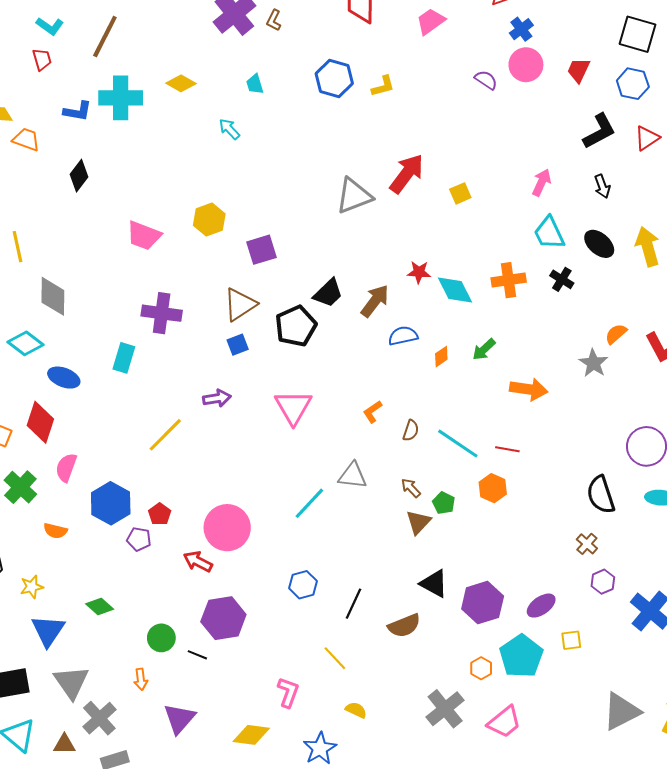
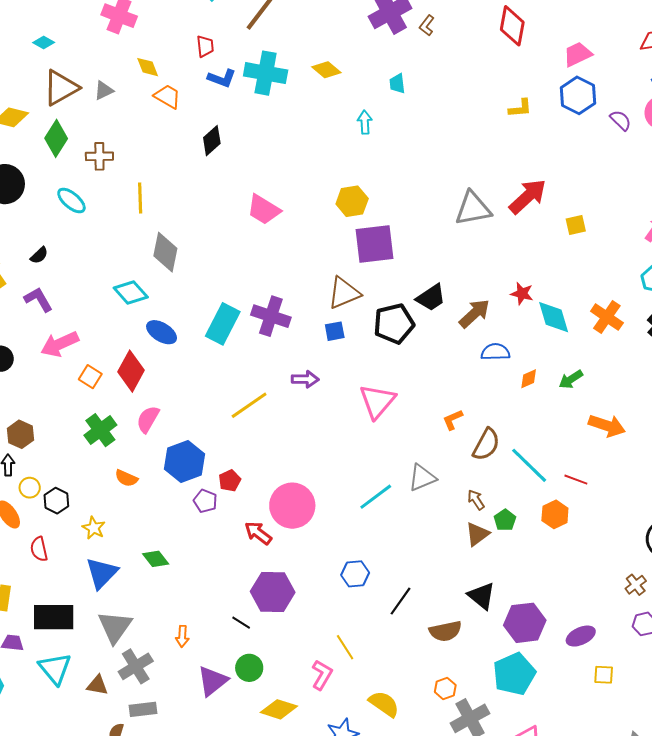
red trapezoid: (42, 59) -> (205, 46), moved
blue hexagon: (334, 78) -> (578, 95), moved
cyan arrow: (229, 129) -> (365, 122), turned 30
yellow hexagon: (209, 220) -> (352, 201), moved
purple square: (262, 250) -> (374, 244), size x1.4
orange cross: (509, 280) -> (607, 317), turned 32
purple cross: (162, 313) -> (271, 316), moved
cyan rectangle: (124, 358) -> (223, 324), size x1.4
brown semicircle: (411, 430) -> (486, 444), size x1.6
gray triangle: (353, 476) -> (422, 478), turned -40
yellow star: (32, 587) -> (94, 528), turned 30
green circle: (161, 638) -> (249, 668), moved
cyan pentagon: (521, 656) -> (514, 674), moved
yellow line: (335, 658) -> (345, 647), moved
orange hexagon: (481, 668) -> (445, 688), moved
yellow semicircle: (356, 710) -> (384, 704), size x1.5

